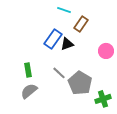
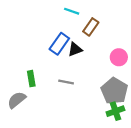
gray line: (59, 73) -> (66, 82), turned -32
gray pentagon: (80, 83) -> (114, 91), moved
gray semicircle: (29, 91) -> (17, 100), moved

